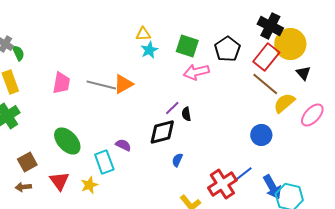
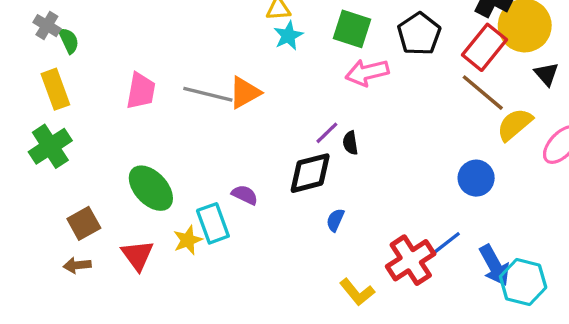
yellow star: (89, 185) -> (188, 240), moved

